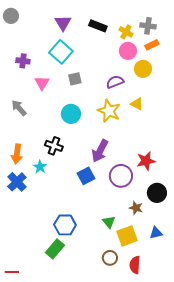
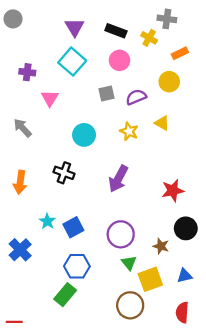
gray cross: (148, 26) -> (167, 19), moved
pink circle: (128, 51) -> (120, 60), moved
gray square: (75, 79) -> (107, 93), moved
yellow star: (109, 111) -> (129, 131), size x0.7
cyan star: (40, 167) -> (47, 221), moved
blue square: (86, 176) -> (73, 227), moved
purple circle: (121, 176) -> (121, 234), moved
blue cross: (17, 182) -> (20, 250), moved
brown circle: (110, 258) -> (130, 305), size x1.5
red semicircle: (135, 265) -> (182, 312), moved

